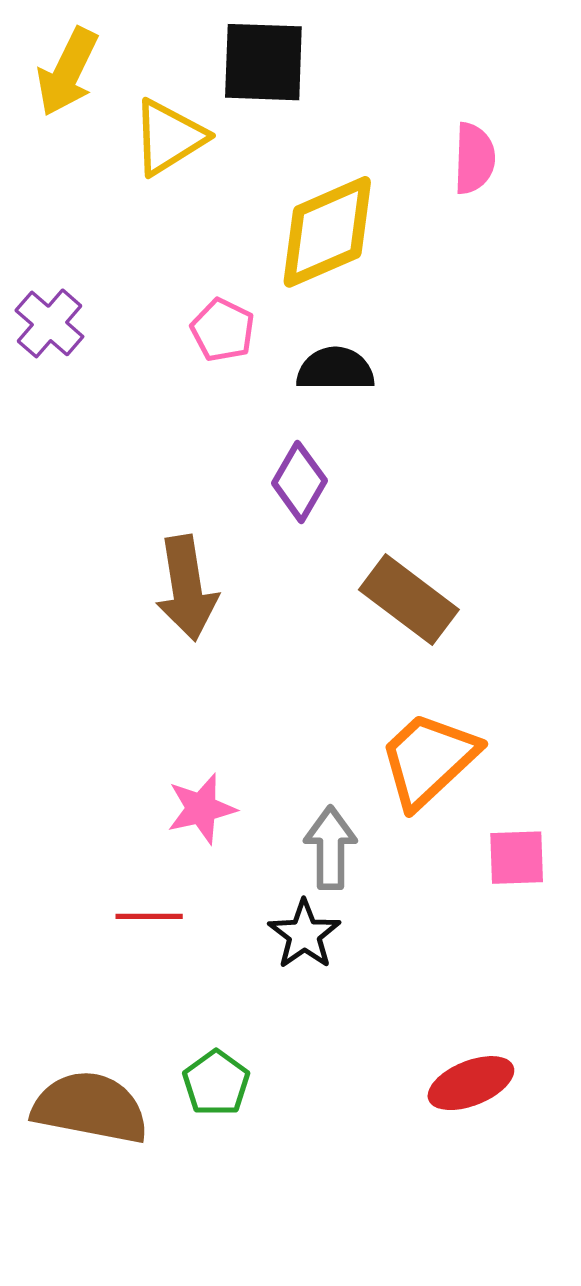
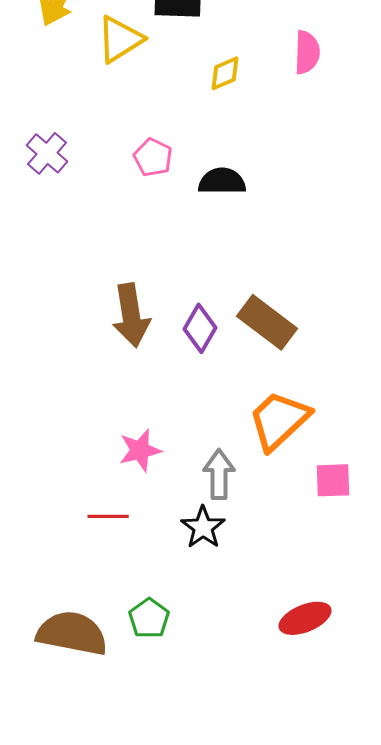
yellow diamond: (327, 232) -> (225, 73), moved, size x0.5
purple diamond: (299, 482) -> (200, 328), moved

